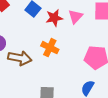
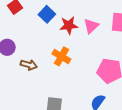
brown arrow: (20, 58) -> (29, 65), size x0.7

